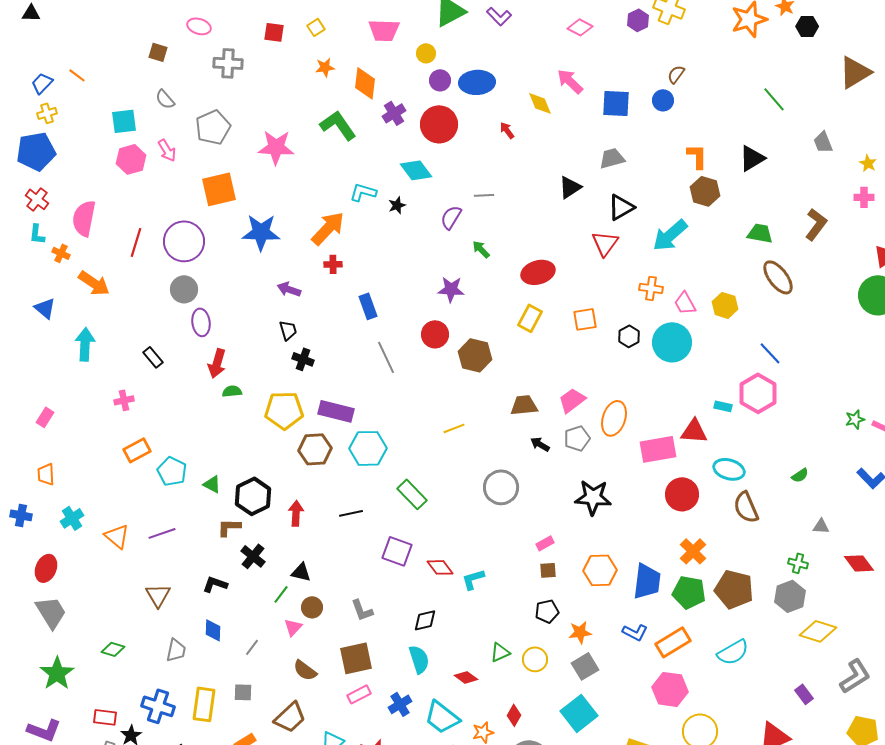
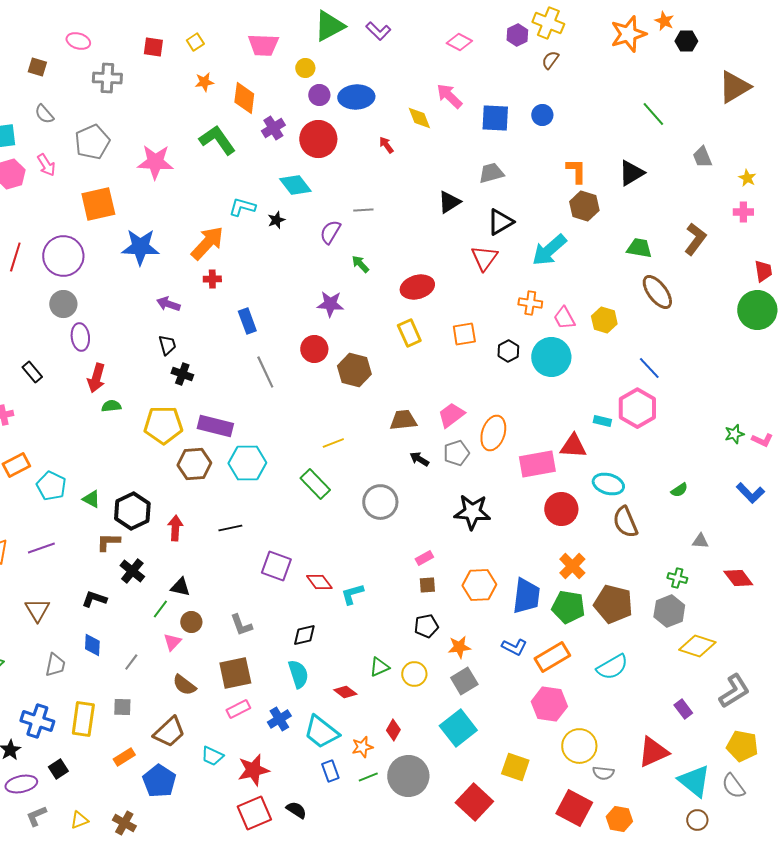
brown semicircle: (676, 74) -> (550, 60), moved
yellow rectangle: (530, 318) -> (409, 333), turned -52
green rectangle: (412, 494) -> (315, 484), moved

